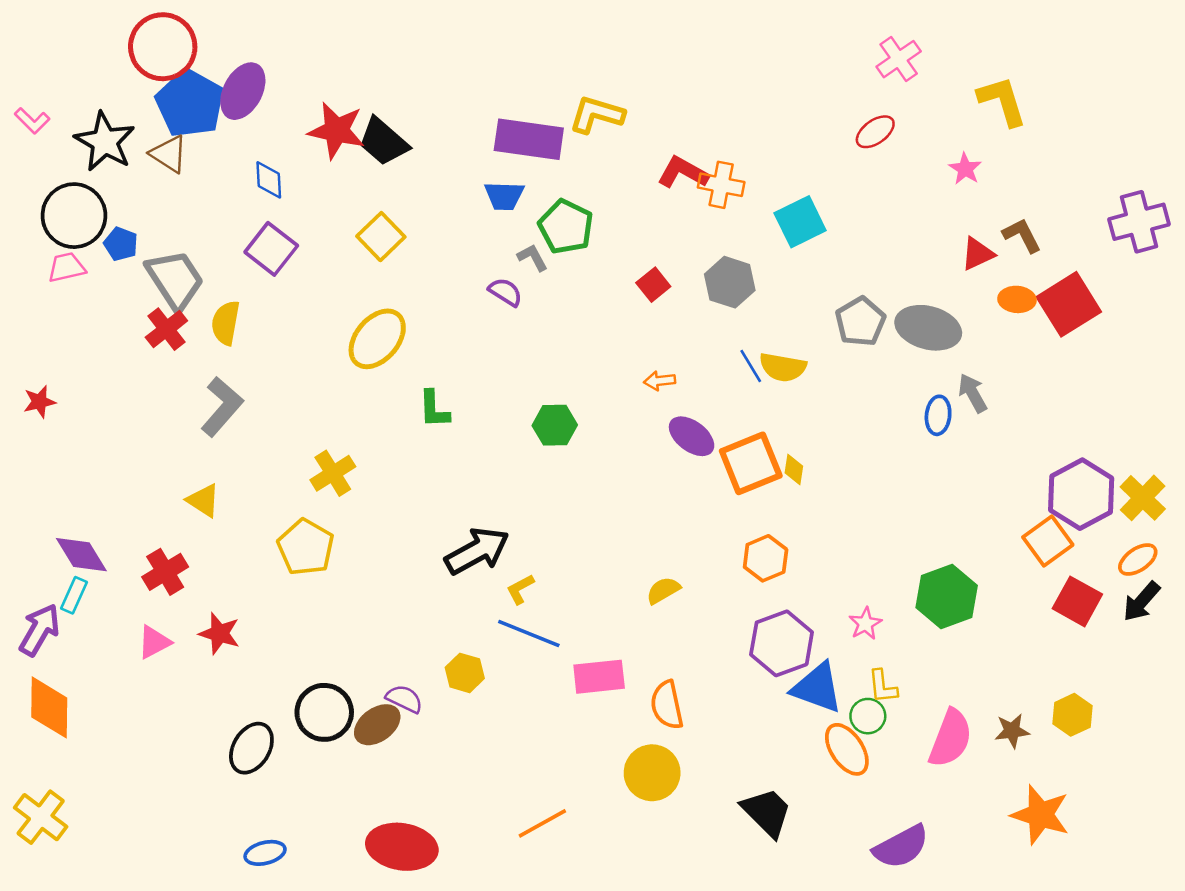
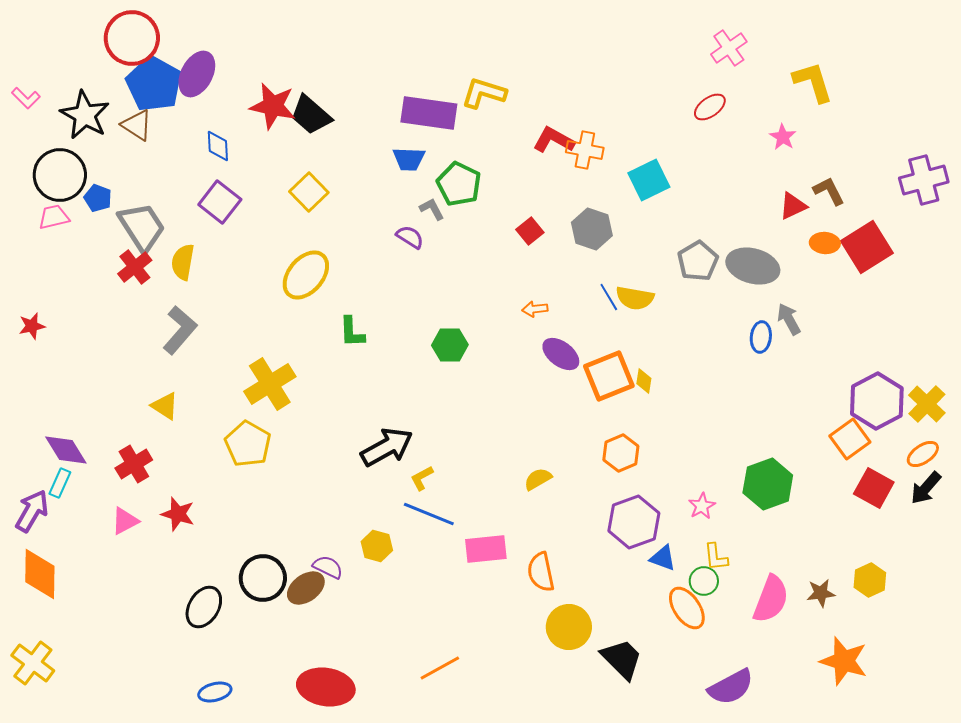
yellow cross: (333, 473) -> (270, 384), size x1.4
blue triangle: (817, 688) -> (663, 558), size x0.6
yellow circle: (652, 773) -> (569, 627), moved

